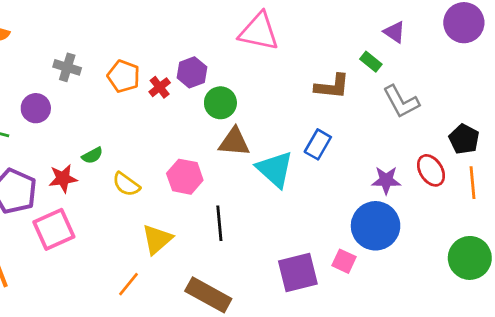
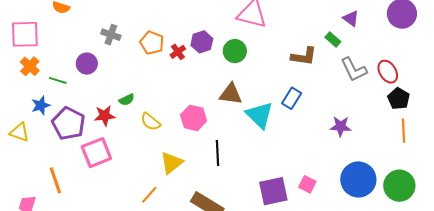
green circle: (220, 103) -> (235, 51), moved
red ellipse: (431, 170) -> (388, 72), moved
blue circle: (376, 226) -> (358, 179), moved

